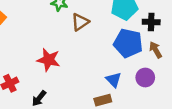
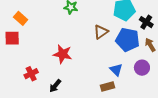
brown triangle: (80, 22) -> (101, 32), moved
black cross: (151, 22) -> (146, 22), turned 32

